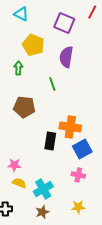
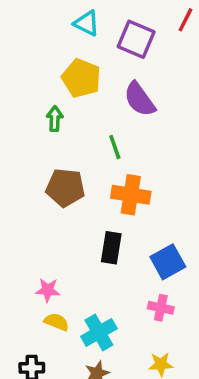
cyan triangle: (21, 14) -> (87, 23), moved
purple semicircle: (66, 57) -> (140, 99), turned -45
orange cross: (70, 127) -> (131, 195), moved

